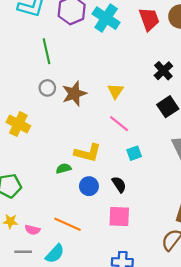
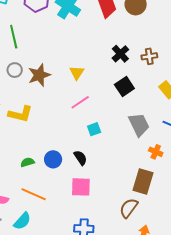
pink line: (119, 124) -> (80, 102), turned -72
yellow L-shape: (88, 153) -> (20, 114), moved
green semicircle: (64, 169) -> (27, 162), moved

